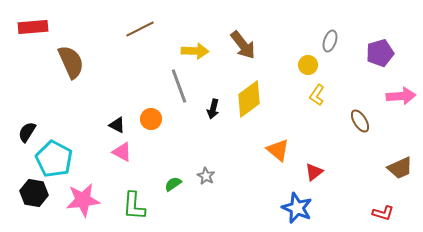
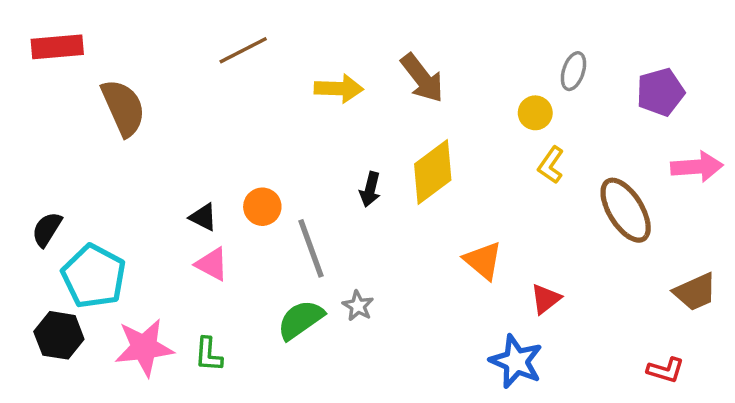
gray line: (179, 86) -> (311, 248), moved
brown ellipse: (360, 121) -> (626, 210), size x1.6
green semicircle: (173, 184) -> (301, 320), size x1.6
green L-shape: (134, 206) -> (208, 354), moved, size x0.7

